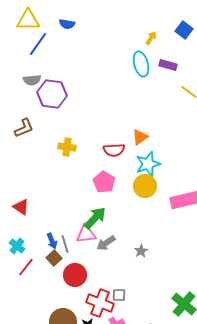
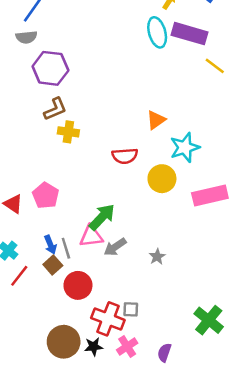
purple rectangle: (168, 65) -> (190, 34), size x1.6
gray semicircle: (32, 80) -> (26, 37), moved
brown L-shape: (24, 128) -> (55, 109), moved
red semicircle: (114, 150) -> (125, 156), moved
cyan star: (148, 164) -> (185, 147), moved
pink pentagon: (104, 182) -> (46, 195), moved

